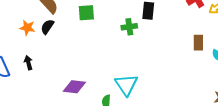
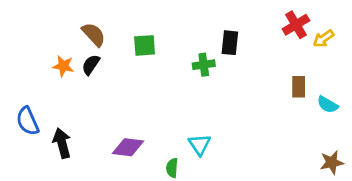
black arrow: (28, 63) -> (62, 143), moved, size x1.5
cyan triangle: (126, 85) -> (200, 145), size x0.7

